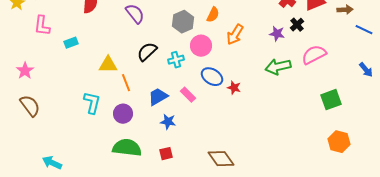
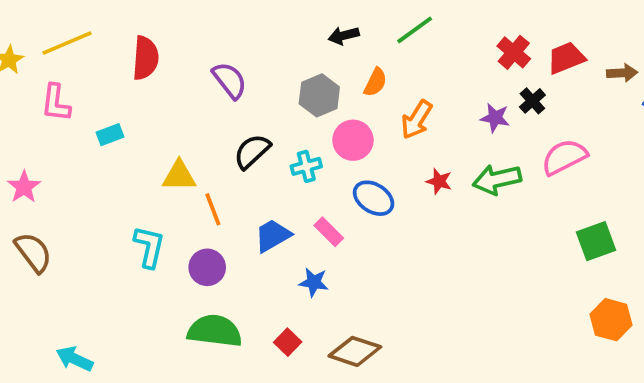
red star: (234, 88) -> (439, 181), moved
blue star: (168, 122) -> (314, 282), moved
red square: (166, 154) -> (288, 342), turned -32
brown diamond: (221, 159) -> (355, 351), moved, turned -36

